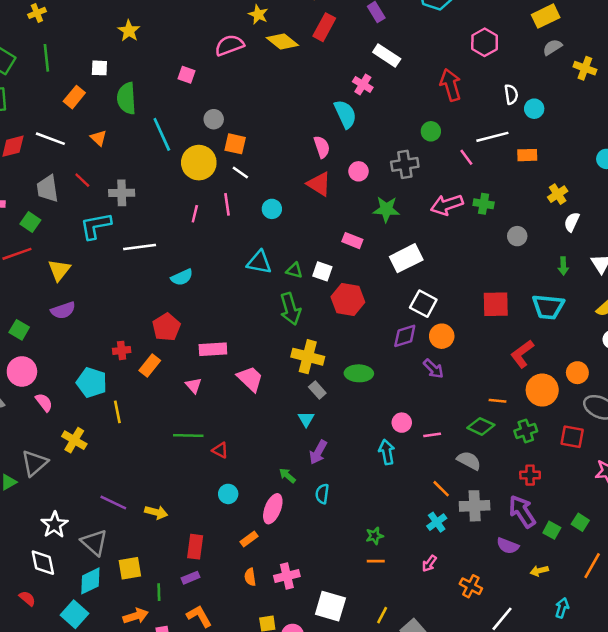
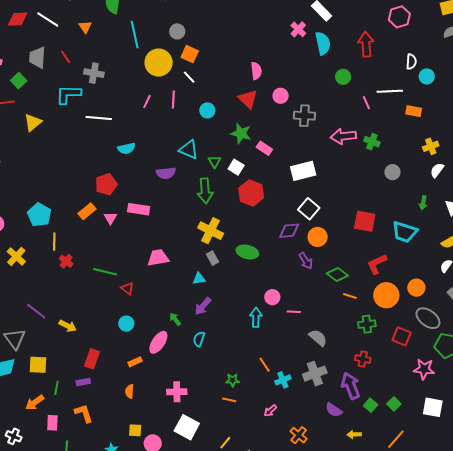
cyan semicircle: (345, 114) -> (323, 43), moved
gray cross: (405, 164) -> (304, 116), moved
green star: (386, 209) -> (241, 133), moved
green triangle: (294, 270) -> (215, 162), turned 32
purple semicircle: (63, 310) -> (166, 173), moved
red cross: (122, 350) -> (66, 261), moved, turned 32
pink trapezoid: (250, 379) -> (158, 258), moved, turned -65
pink triangle: (194, 385) -> (110, 218), moved
cyan triangle: (306, 419) -> (199, 279), turned 40
green diamond: (481, 426) -> (337, 274), moved
orange line: (441, 489) -> (265, 365), moved
gray cross: (475, 506) -> (315, 374), turned -30
pink cross: (287, 576) -> (177, 392), moved
orange arrow: (136, 616) -> (35, 403), turned 150

